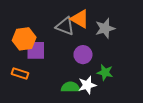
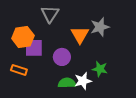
orange triangle: (80, 19) -> (80, 35), moved, turned 30
gray triangle: (65, 26) -> (50, 14), moved, turned 42
purple circle: (83, 55) -> (62, 57), moved

